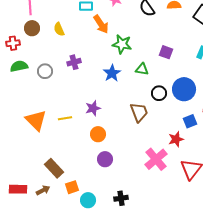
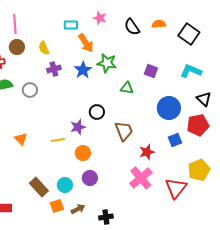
purple cross: (74, 62) -> (54, 69), moved
blue star: (112, 73) -> (83, 70), moved
black circle: (159, 93) -> (97, 112), moved
yellow line: (65, 118) -> (58, 140), moved
orange triangle: (36, 120) -> (21, 139), size x0.6
red star: (176, 139) -> (147, 152), moved
brown arrow: (43, 190) -> (78, 209), moved
cyan circle: (88, 200) -> (65, 185), moved

